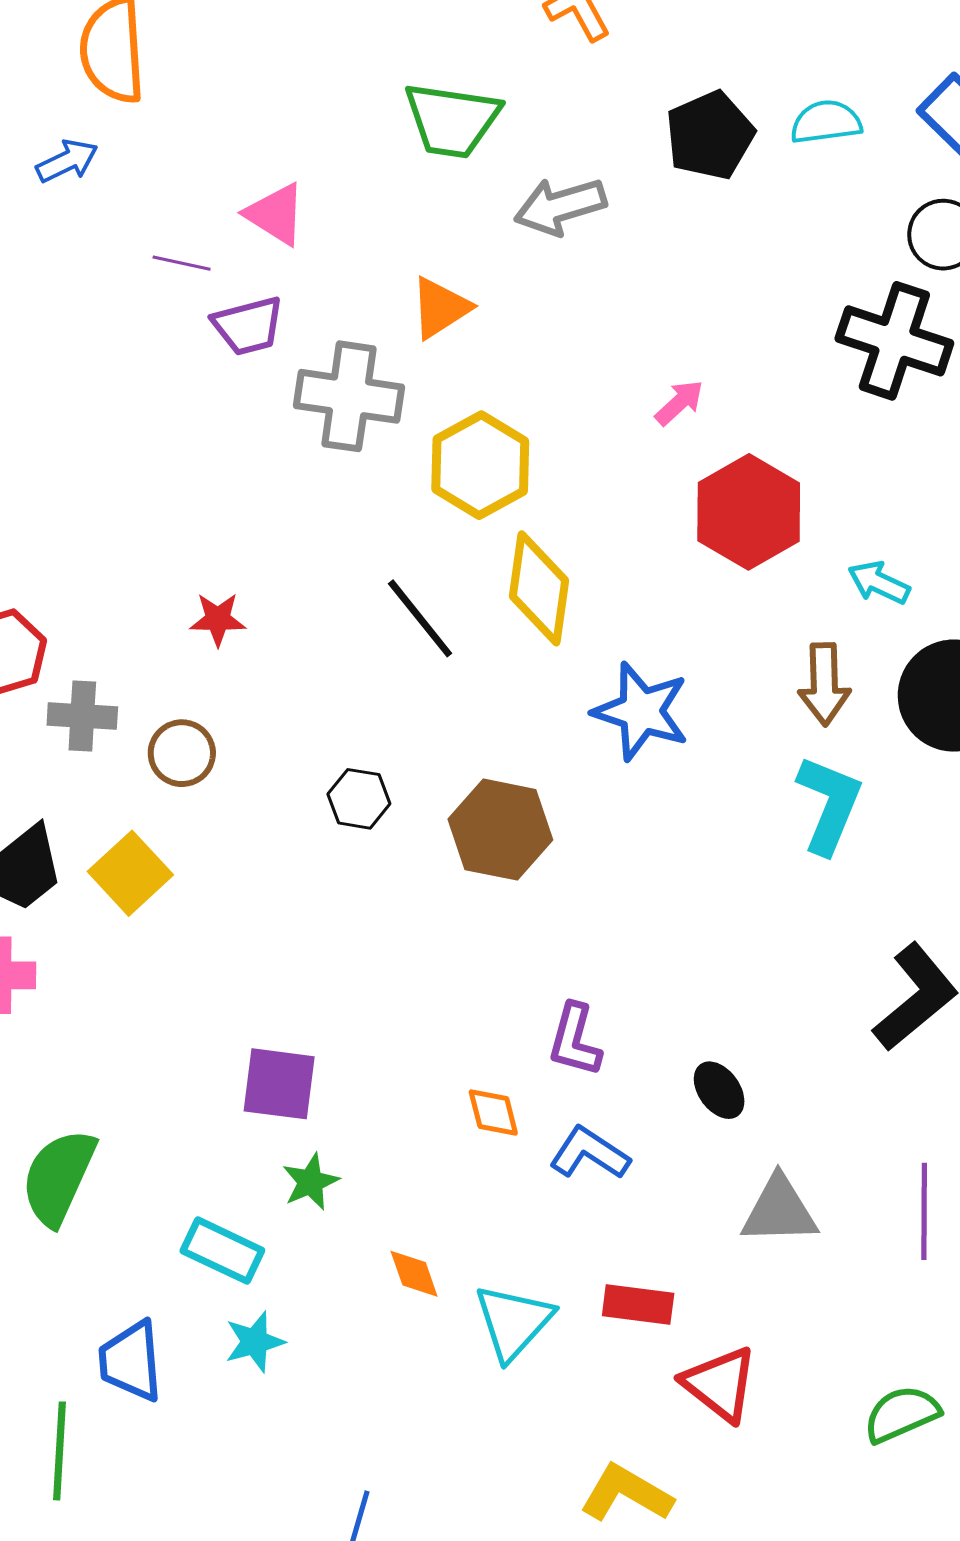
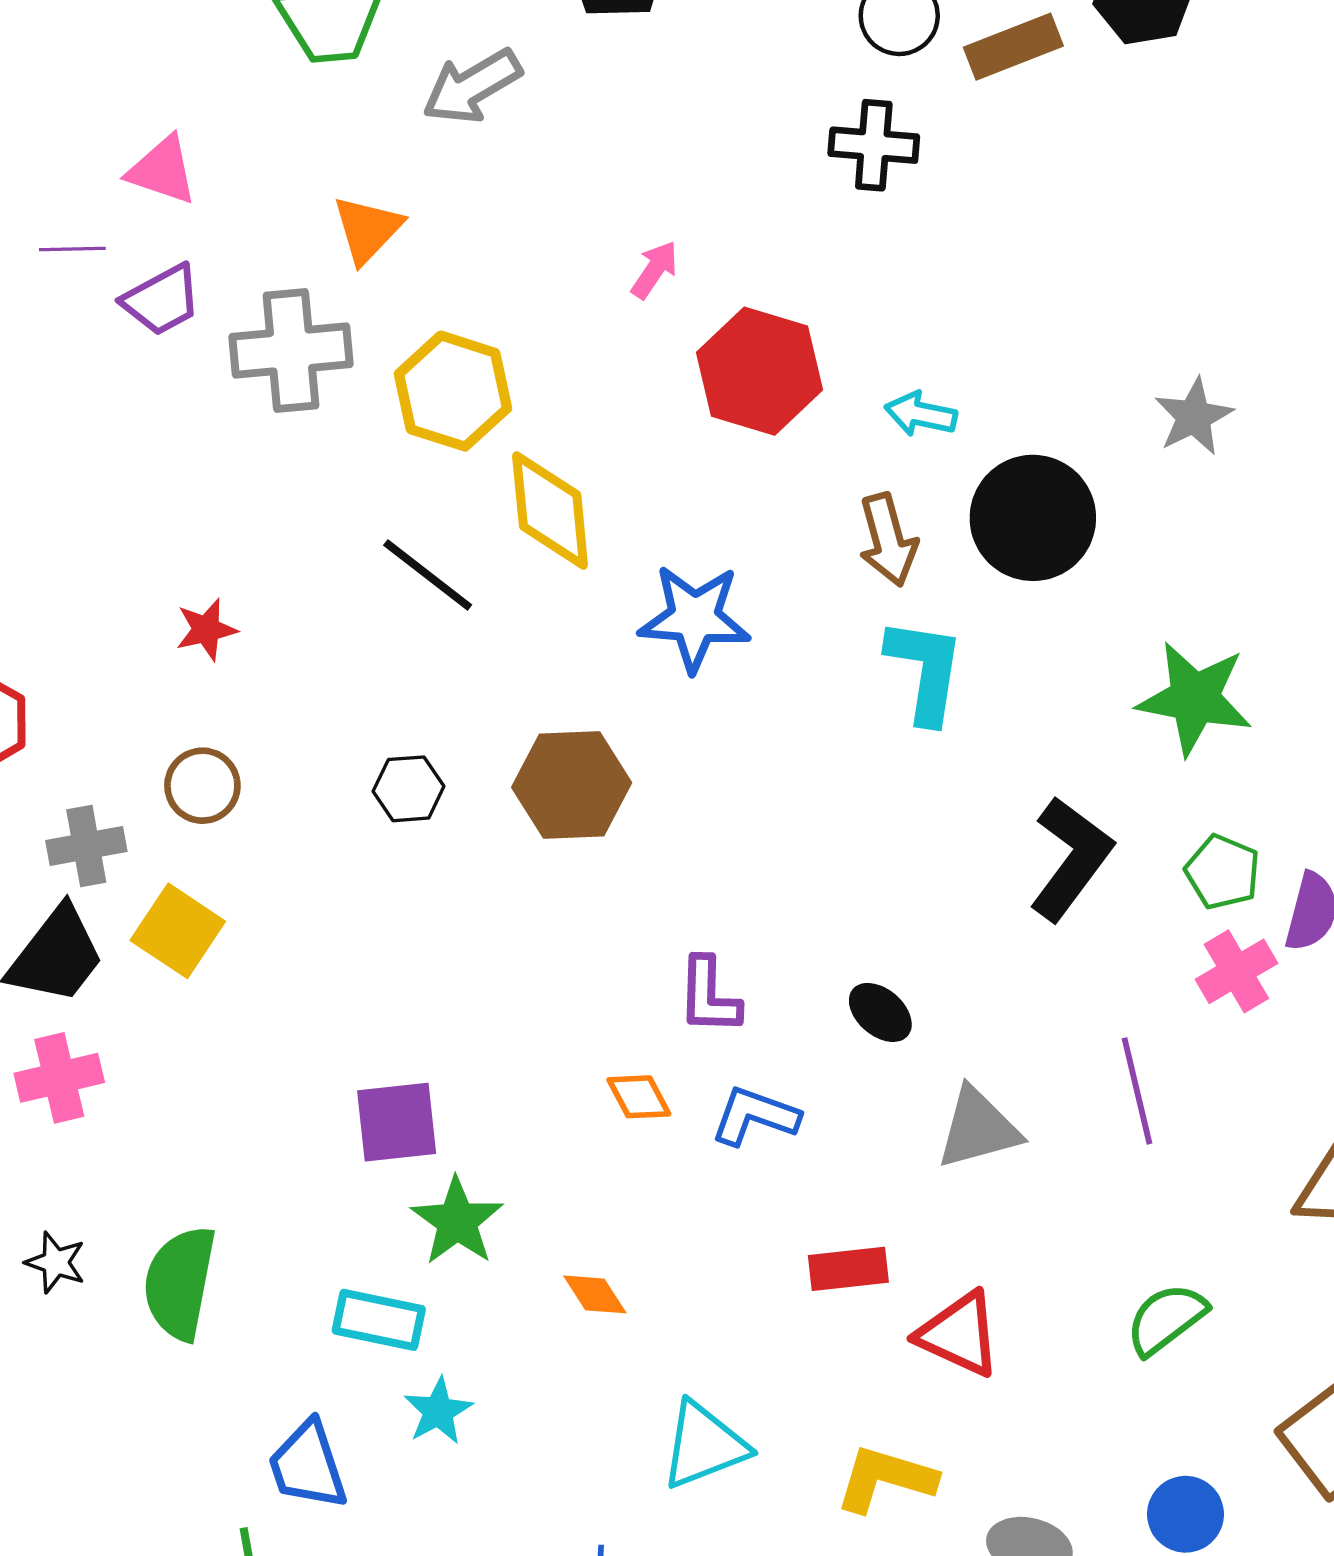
black cross: (894, 341) -> (874, 145), size x0.7
gray cross: (82, 716) -> (86, 846), moved
green star: (311, 1182) -> (457, 1221), size x1.4
cyan triangle: (513, 1322) -> (704, 1445), moved, turned 40

